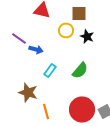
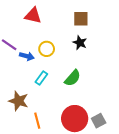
brown square: (79, 13) -> (81, 19), moved
yellow circle: (66, 30) -> (47, 49), moved

